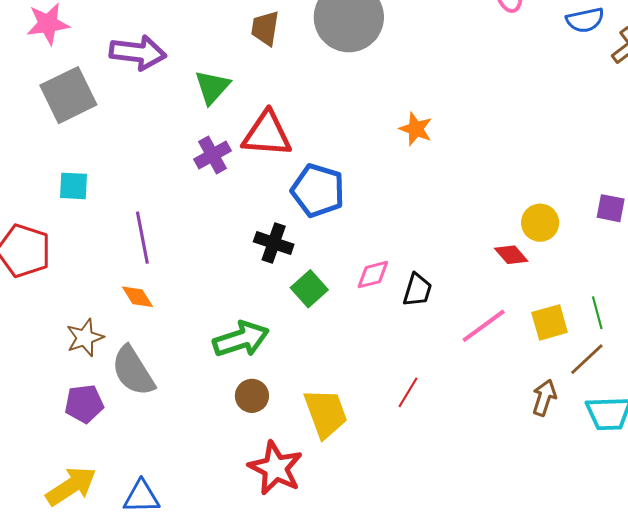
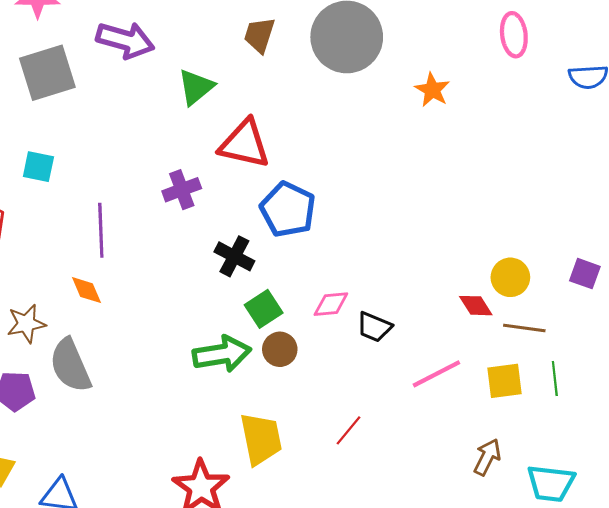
orange star: (416, 129) -> (432, 90), moved
purple cross: (213, 155) -> (182, 190), moved
black trapezoid: (417, 290) -> (374, 327), turned 87
green arrow: (241, 339) -> (222, 354), moved
brown line: (587, 359) -> (524, 328), moved, turned 42
brown circle: (252, 396) -> (280, 349), moved

